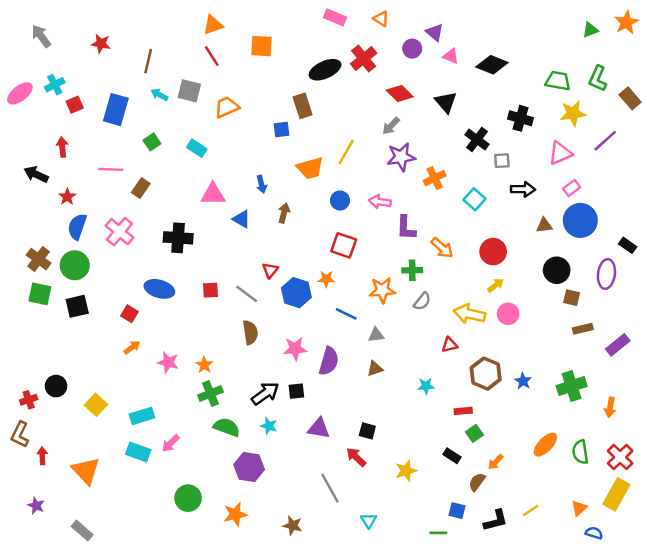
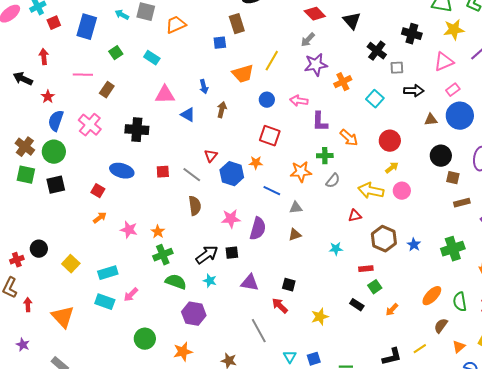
brown semicircle: (477, 482) -> (441, 326), moved
blue square: (457, 511) -> (314, 359), moved, turned -32

